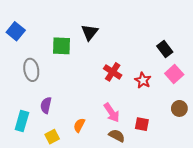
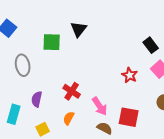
red cross: (113, 72) -> (72, 91), moved
red square: (142, 124) -> (129, 117), size x1.5

